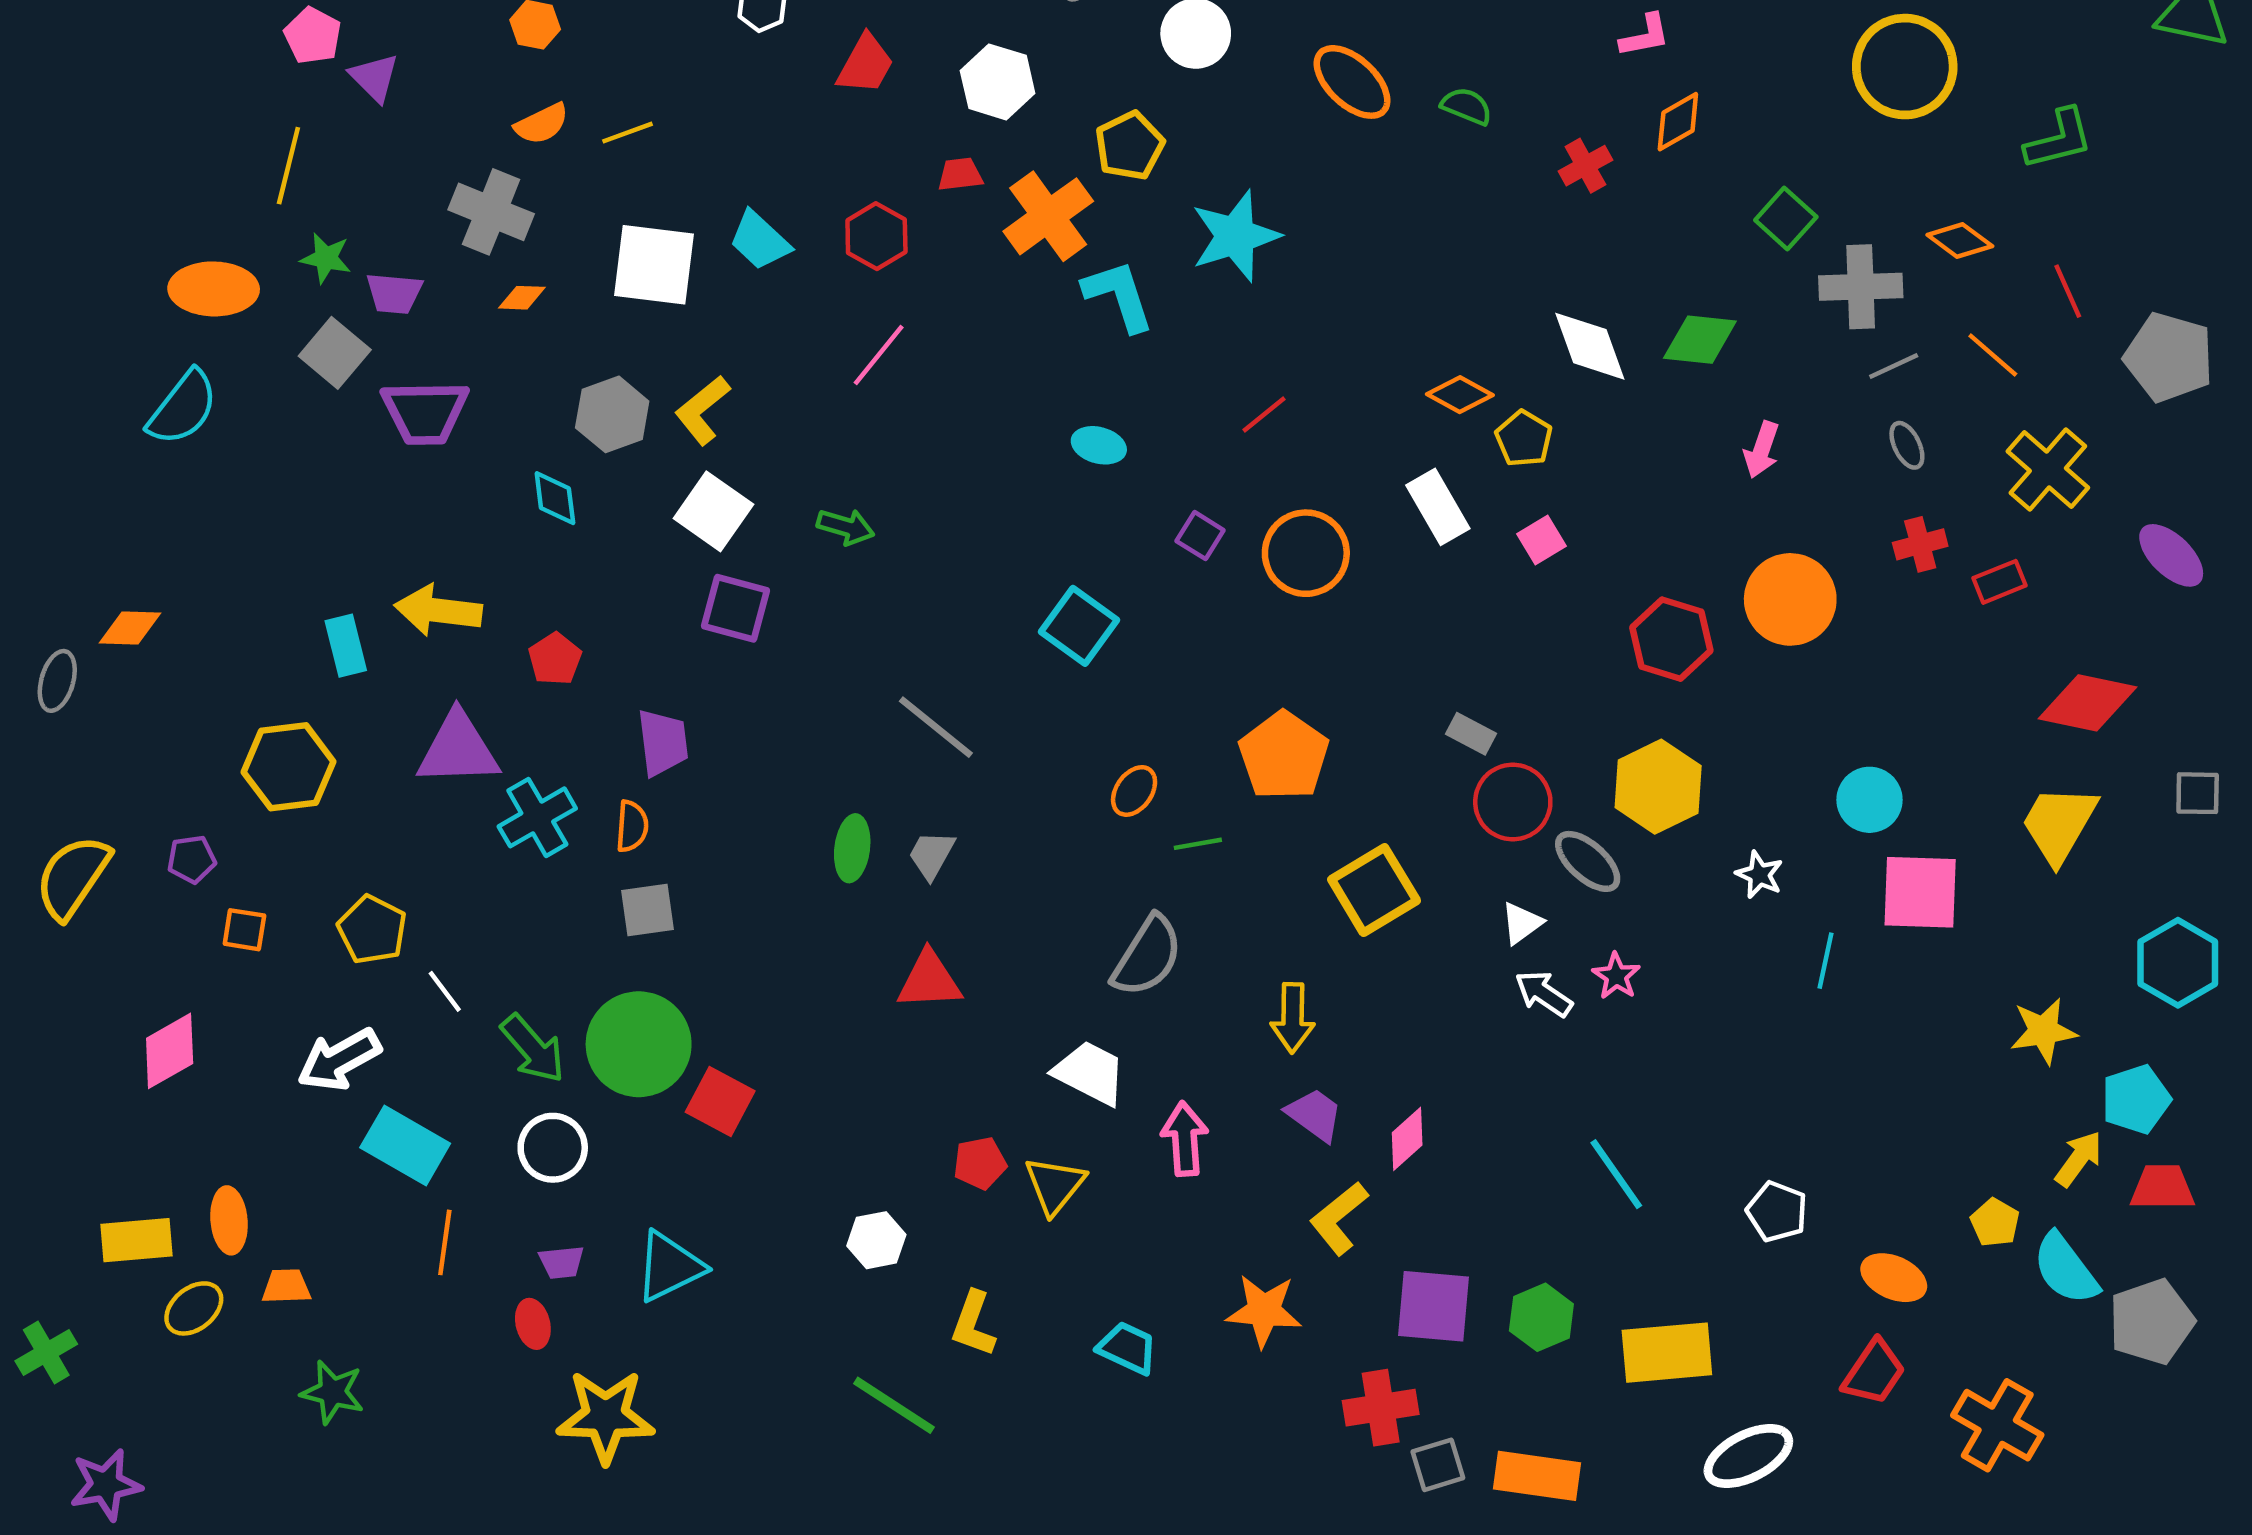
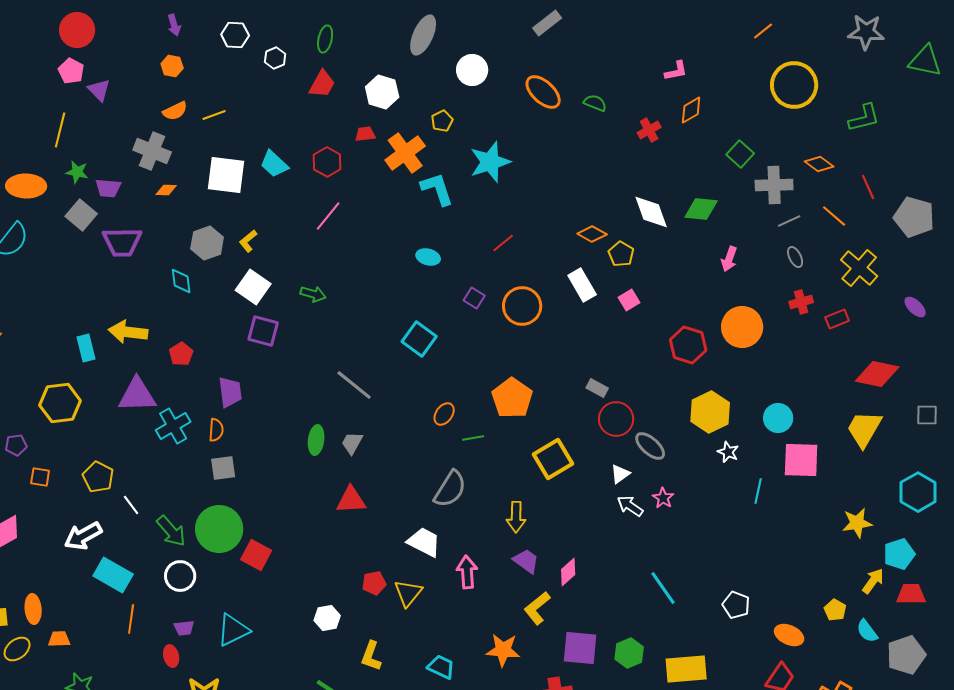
yellow pentagon: (1130, 146) -> (442, 121), size x0.7
yellow L-shape: (702, 410) -> (248, 241), size x0.7
purple ellipse: (2171, 555) -> (915, 307), size x0.7
yellow hexagon: (1658, 787) -> (710, 412), moved
cyan semicircle: (2065, 1269) -> (867, 631), size x0.7

